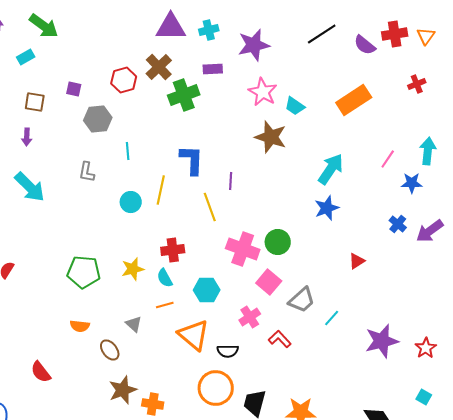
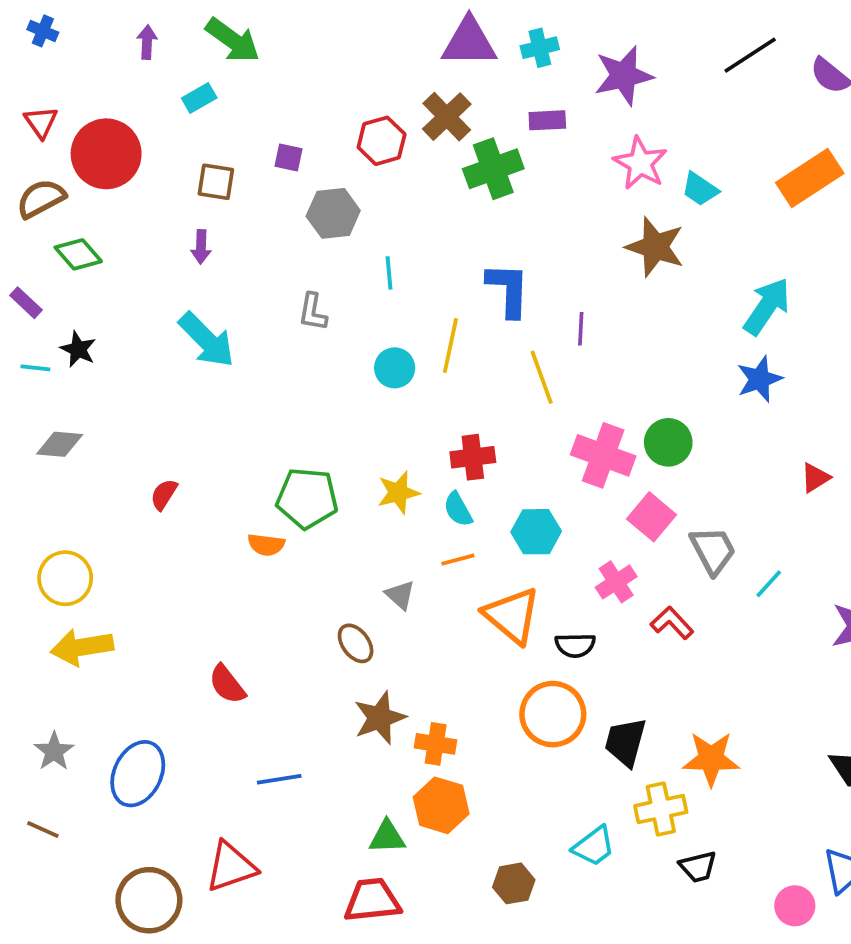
gray trapezoid: (302, 300) -> (713, 550), turned -76
orange semicircle: (80, 326) -> (266, 545), moved

